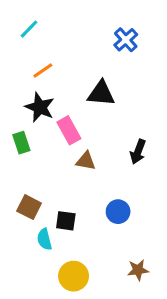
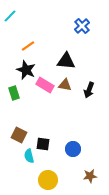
cyan line: (29, 29) -> (10, 16), moved
pink rectangle: (69, 130) -> (45, 85), turned -30
black arrow: (138, 152) -> (89, 90), moved
brown triangle: (86, 161) -> (65, 85), moved
blue circle: (118, 212) -> (73, 149), moved

